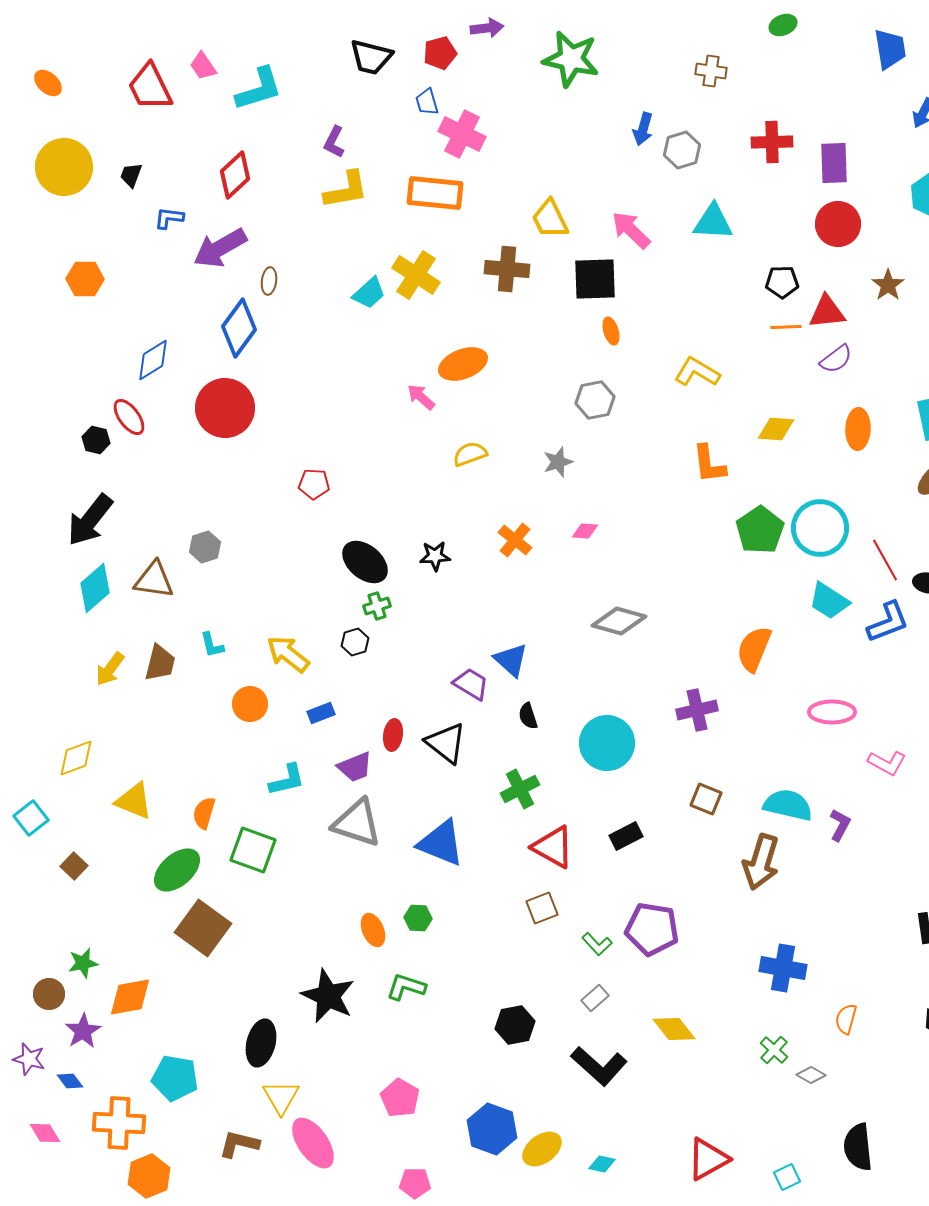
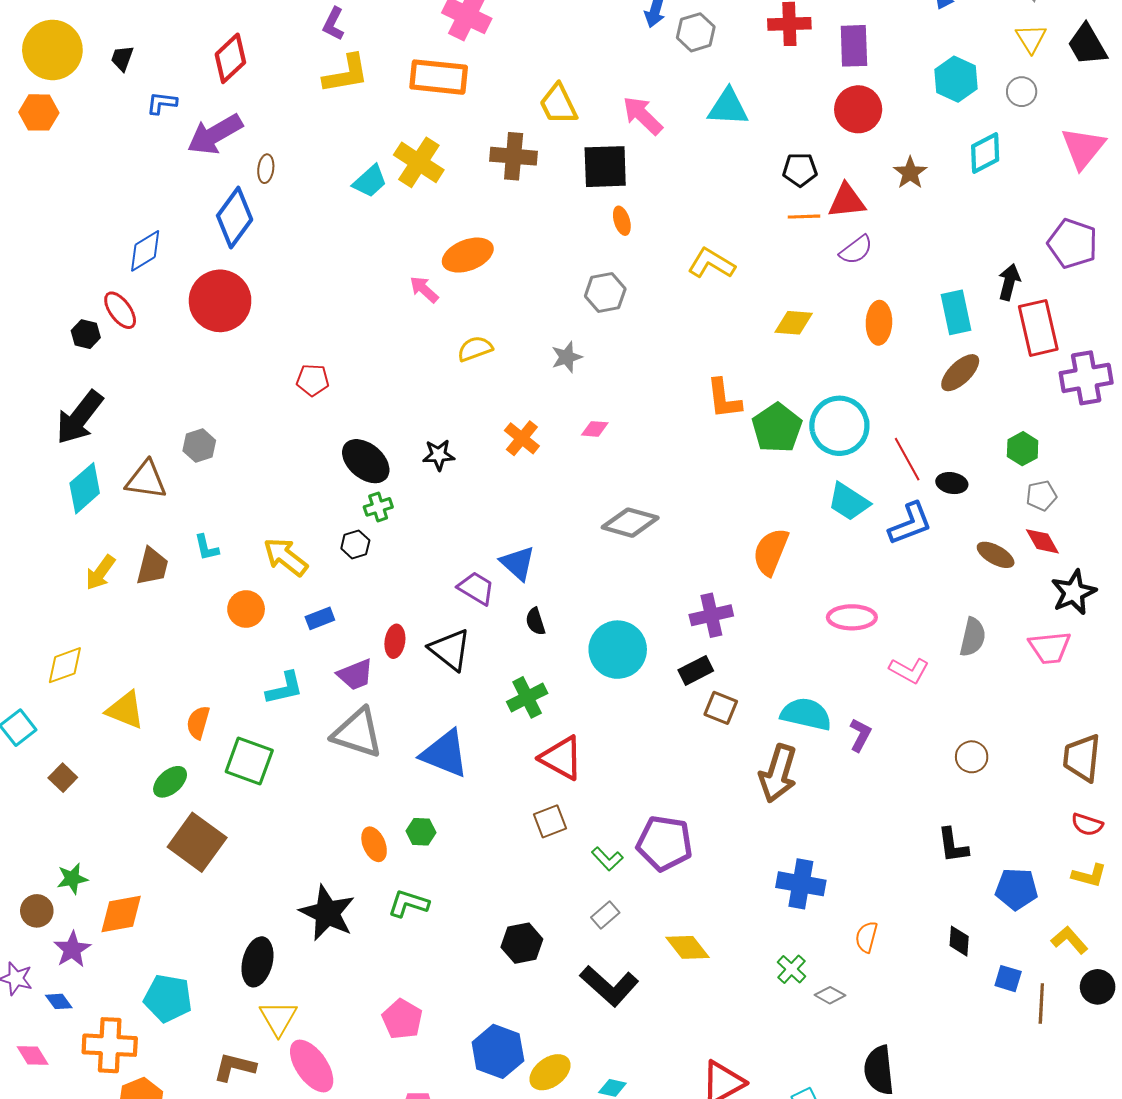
orange hexagon: (85, 279) -> (39, 112), moved
orange L-shape: (709, 464) -> (724, 399), moved
black rectangle: (626, 836) -> (696, 670), moved
green ellipse: (177, 870) -> (170, 782), size x0.7

